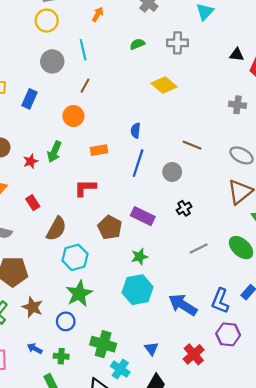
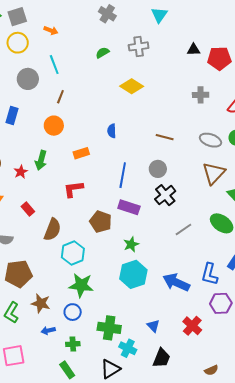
orange arrow: (98, 14) -> (51, 30), moved, turned 88
blue line: (138, 163) -> (123, 175), moved
gray circle: (172, 172) -> (158, 169), moved
black cross: (184, 208) -> (165, 195), size x1.5
green star: (79, 294) -> (81, 285), turned -30
blue arrow: (35, 349) -> (48, 330), moved, turned -32

